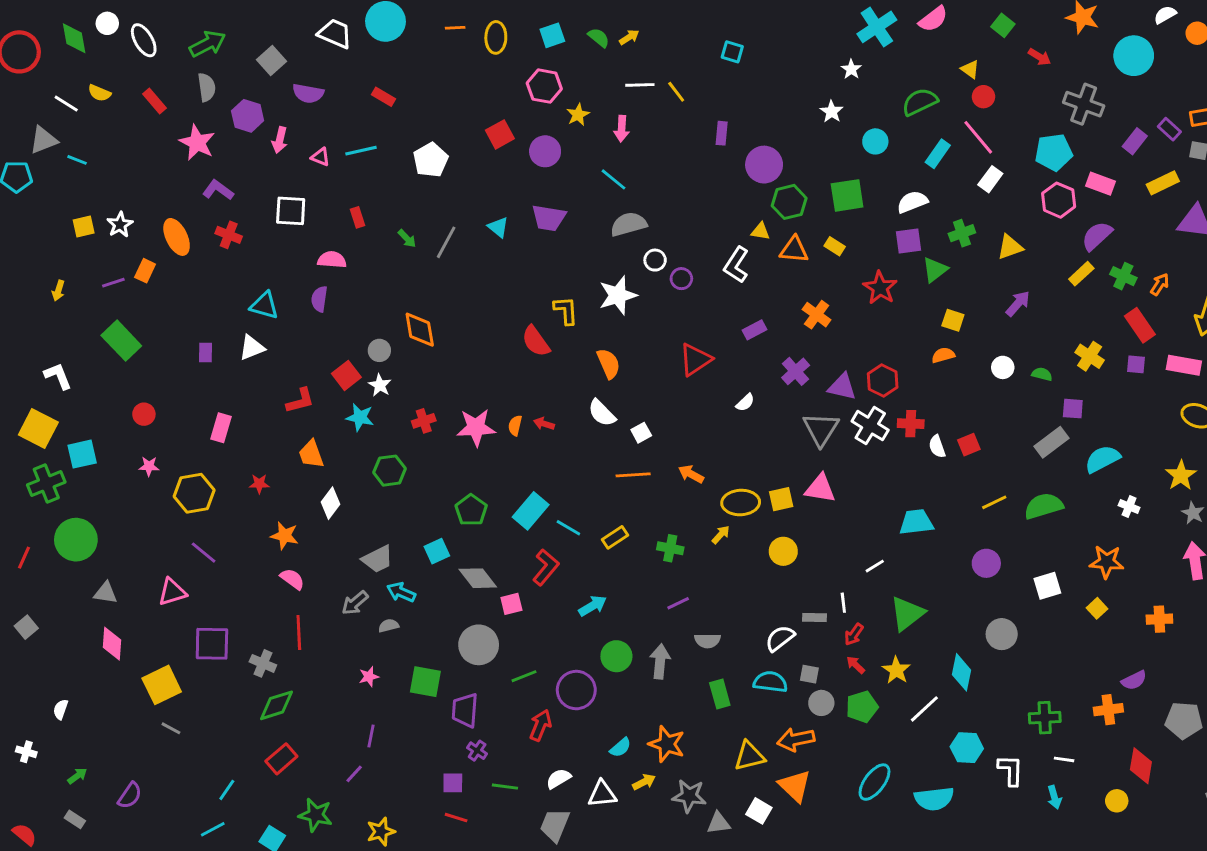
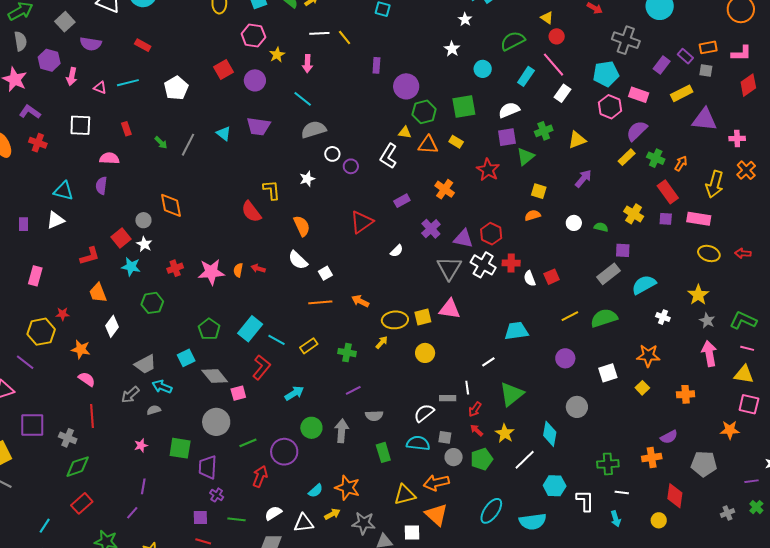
white star: (618, 295) -> (307, 179), size x0.6
yellow hexagon: (194, 493) -> (41, 332), moved
white square: (759, 811) -> (412, 532), turned -30

